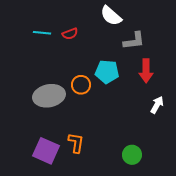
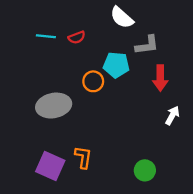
cyan pentagon: (107, 72) -> (116, 65), moved
orange circle: (81, 85) -> (93, 81), moved

